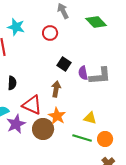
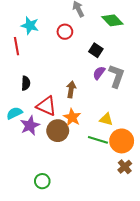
black square: (64, 64) -> (96, 50), moved
purple semicircle: (83, 73) -> (99, 73), turned 48
gray L-shape: (100, 76) -> (116, 76), turned -65
orange circle: (105, 139) -> (122, 141), size x1.5

